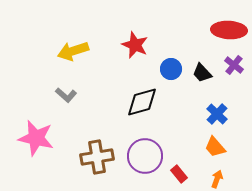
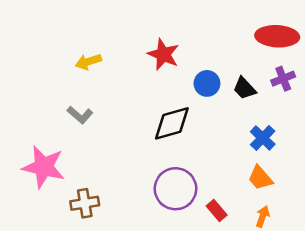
yellow arrow: (73, 51) -> (88, 62), size x0.7
purple cross: (234, 65) -> (283, 79), turned 30
brown cross: (97, 157) -> (85, 203), moved, size x0.7

